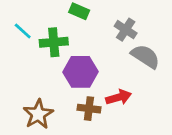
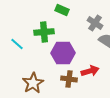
cyan line: (23, 31) -> (17, 44), moved

